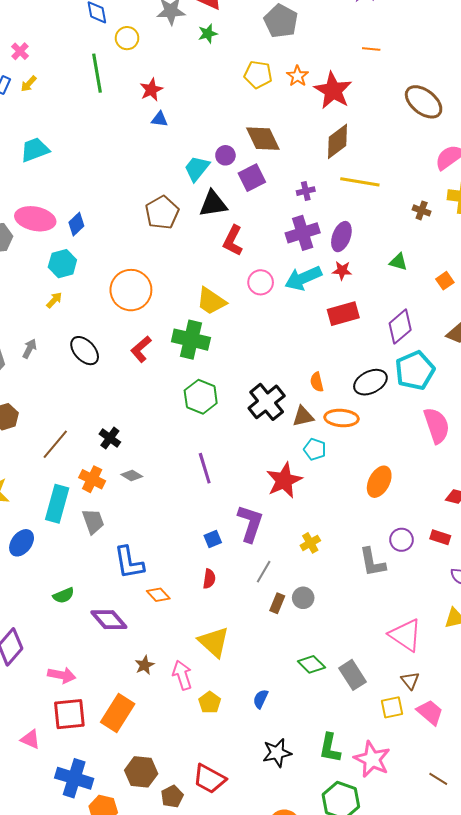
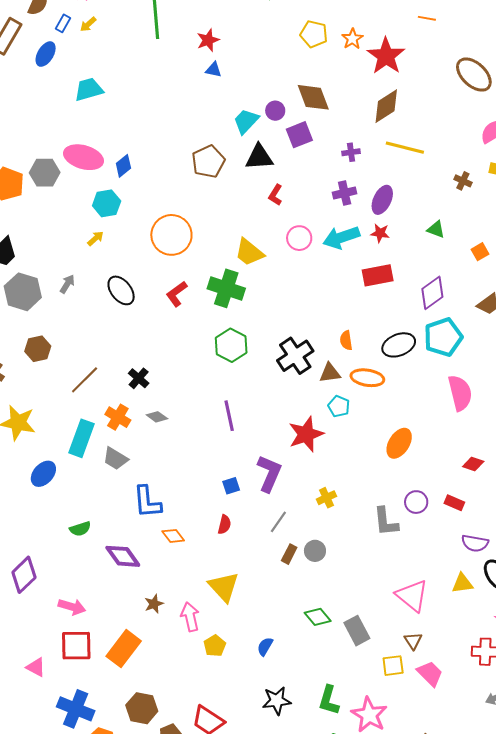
purple cross: (303, 233) -> (345, 193), size x0.7
red L-shape: (233, 241) -> (275, 195), size x0.7
gray trapezoid: (93, 521) -> (115, 459), turned 136

